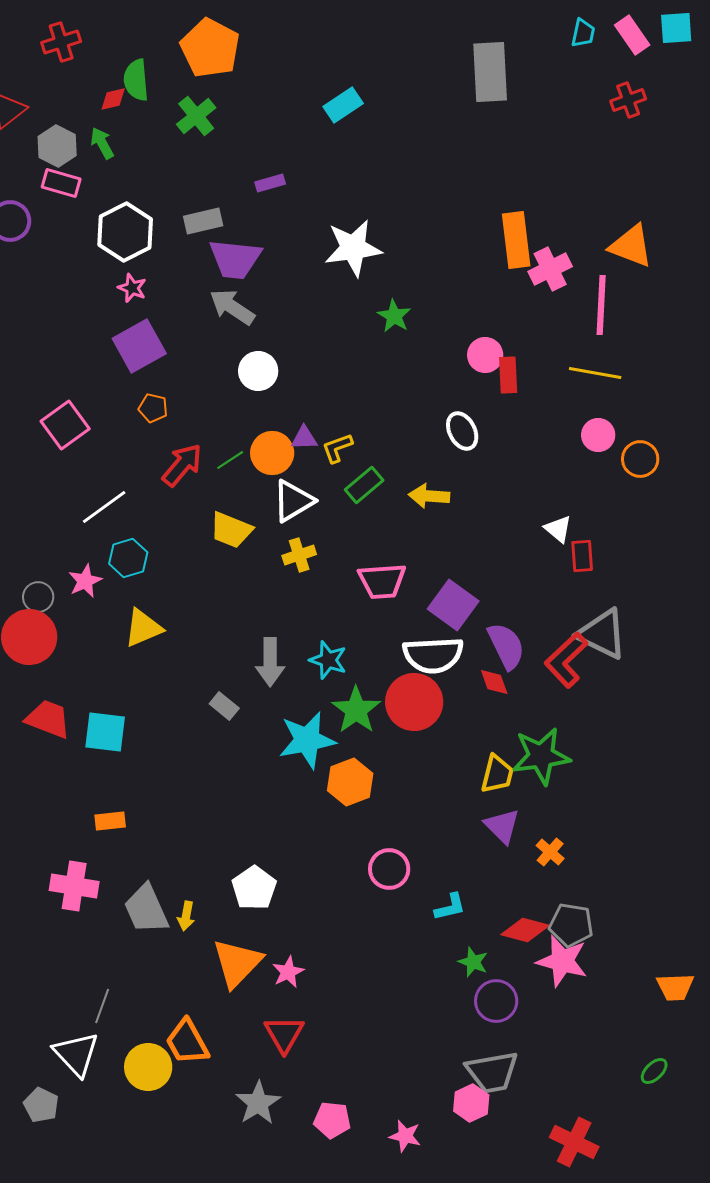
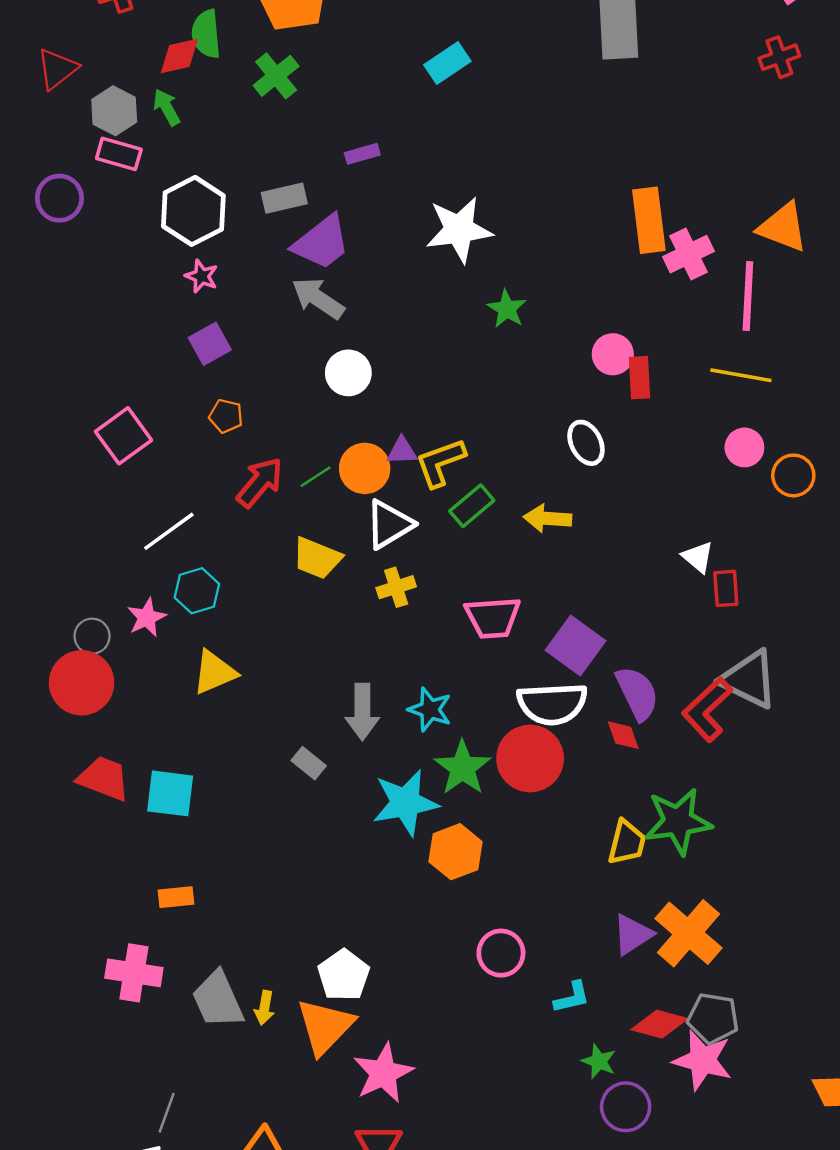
red diamond: (113, 99) -> (179, 56), size x1.4
purple trapezoid: (235, 259) -> (322, 242), turned -44
purple square: (139, 346) -> (210, 344), size x0.7
yellow L-shape: (337, 448) -> (440, 463), size x1.4
purple triangle: (502, 826) -> (633, 934), moved, turned 42
orange cross: (550, 852) -> (689, 933), size x2.0
orange triangle: (237, 963) -> (325, 1026), moved
pink star: (288, 972) -> (383, 1073), size x1.6

